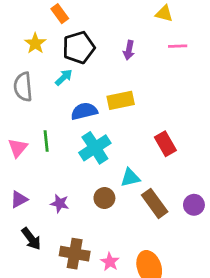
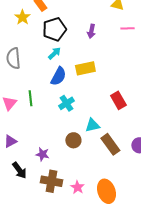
yellow star: (35, 43) -> (22, 17), moved
cyan arrow: (64, 77) -> (54, 53), moved
blue semicircle: (84, 111) -> (58, 76), turned 132
cyan cross: (95, 148) -> (66, 103), size x0.7
purple star: (60, 203) -> (42, 154), moved

